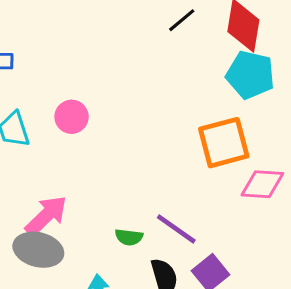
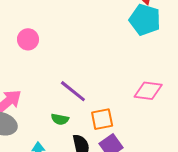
orange square: (224, 143) -> (102, 119), moved, size x0.7
purple line: (176, 229) -> (73, 91), moved

